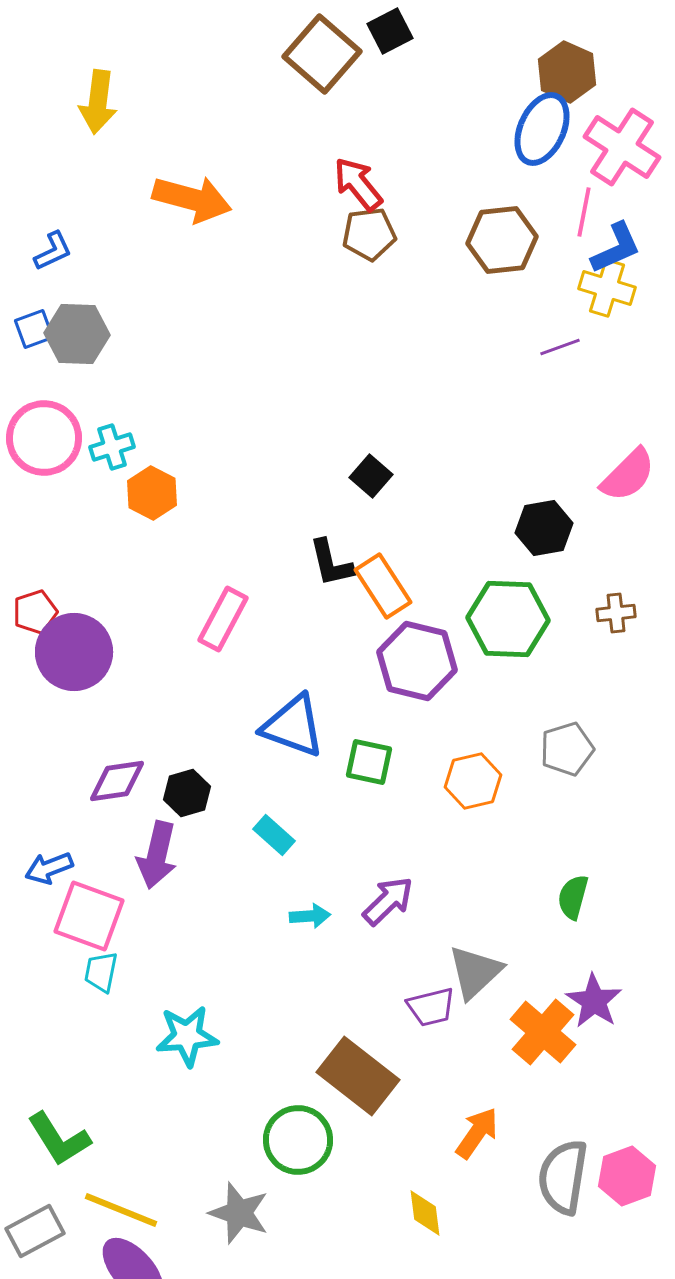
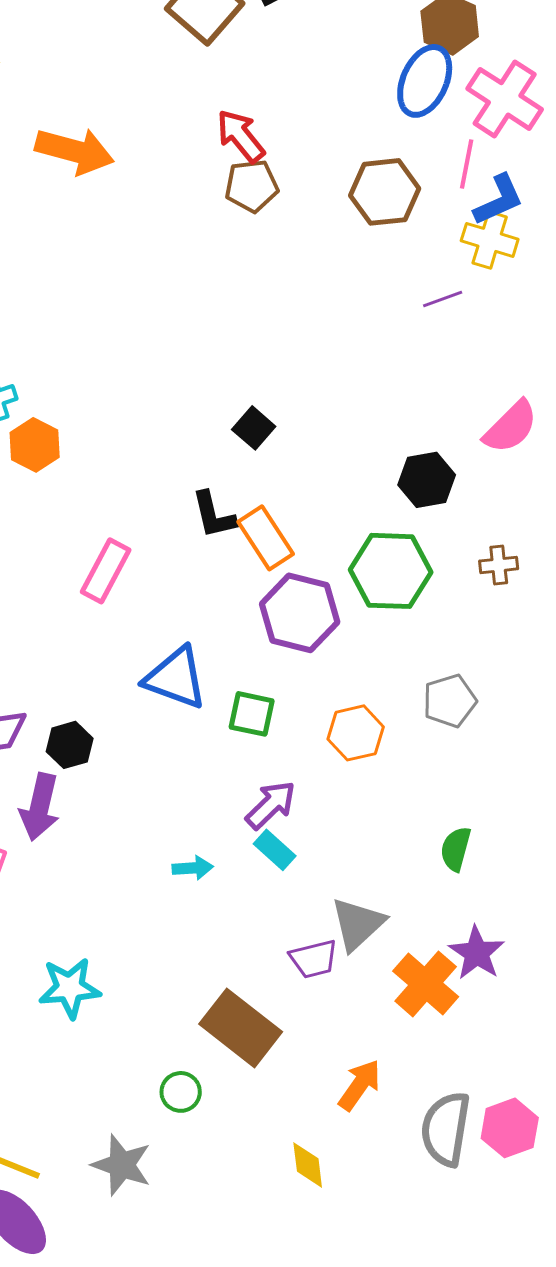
cyan rectangle: (274, 835) -> (275, 850), moved
purple arrow: (388, 901) -> (271, 805), moved
green circle: (298, 1140) -> (181, 1092), size x0.6

